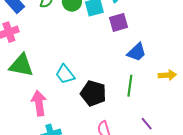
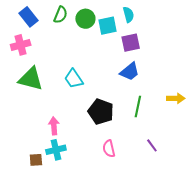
blue trapezoid: (137, 52) -> (130, 72), moved
cyan trapezoid: (65, 74) -> (74, 79), moved
pink arrow: (39, 103) -> (54, 126), moved, size x0.7

